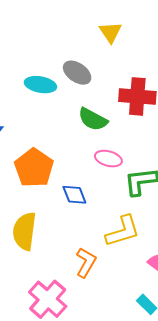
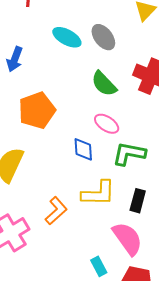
blue diamond: (74, 195) -> (83, 149), moved

